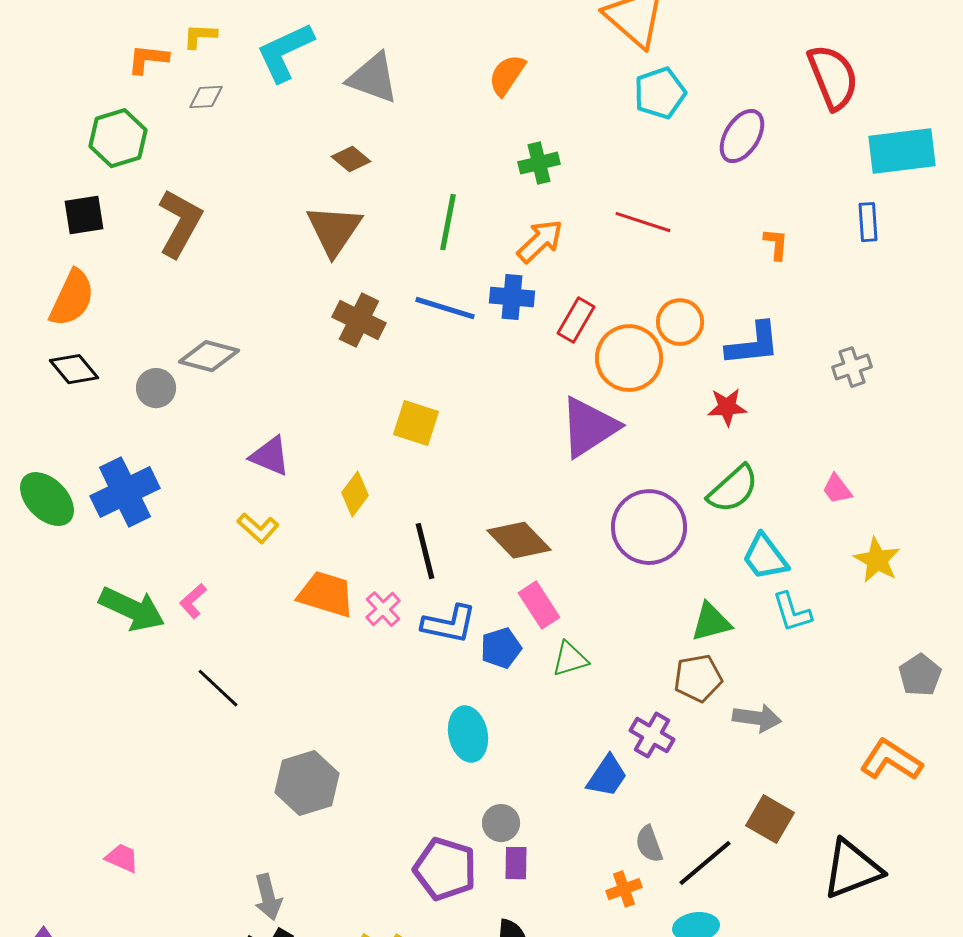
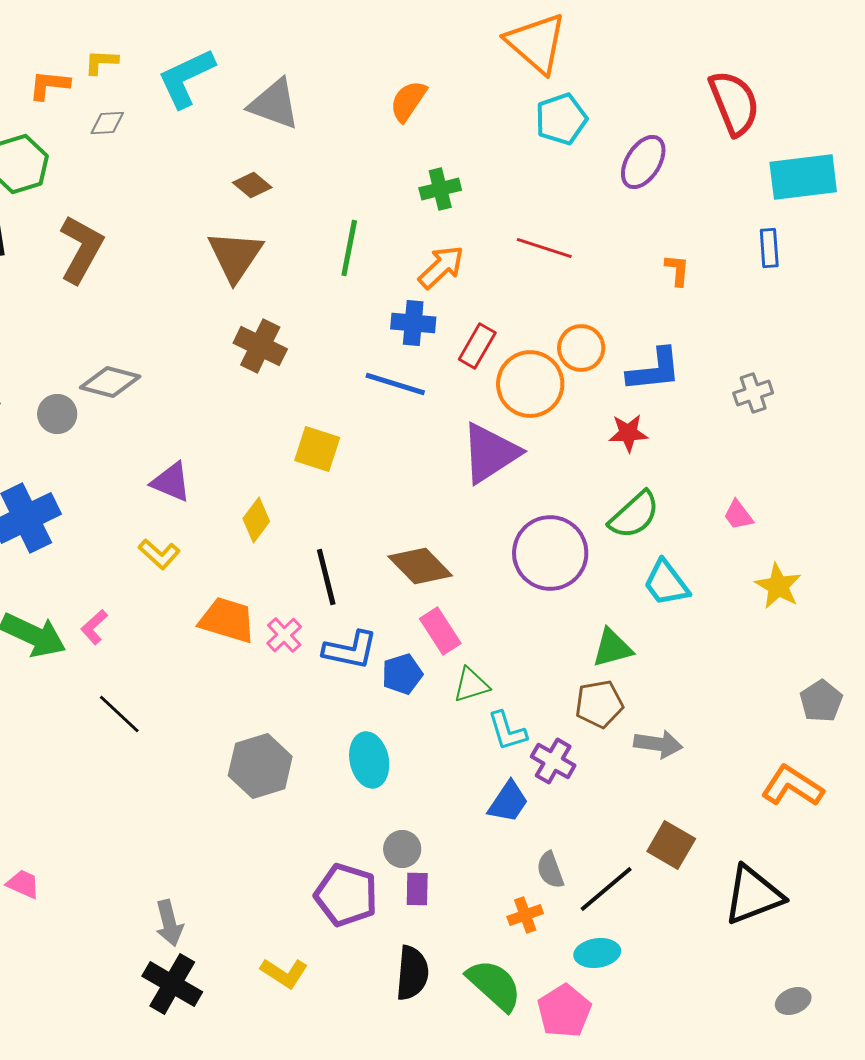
blue line: (445, 308) -> (395, 384), moved
cyan L-shape: (792, 612) -> (507, 731), moved
gray hexagon: (307, 783) -> (260, 766), moved

